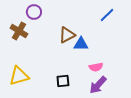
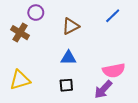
brown triangle: (67, 35) -> (71, 26), moved
blue triangle: (81, 44) -> (68, 58), moved
pink semicircle: (96, 67) -> (114, 70), moved, size x1.5

